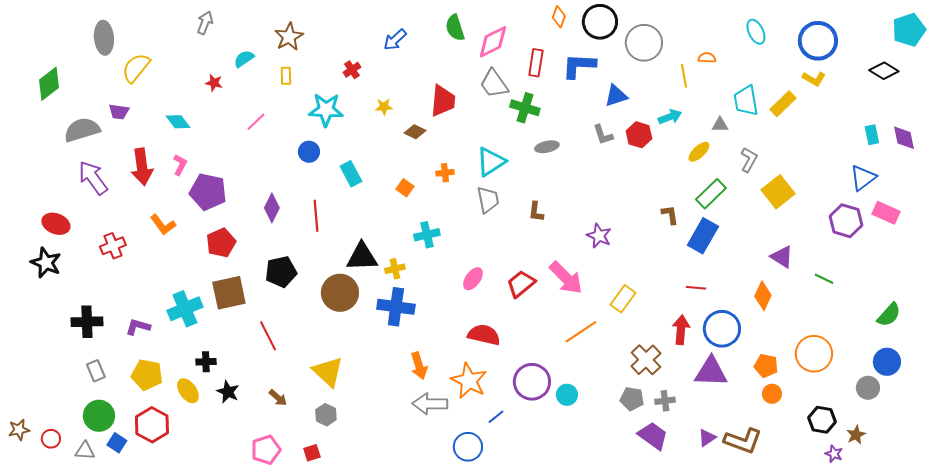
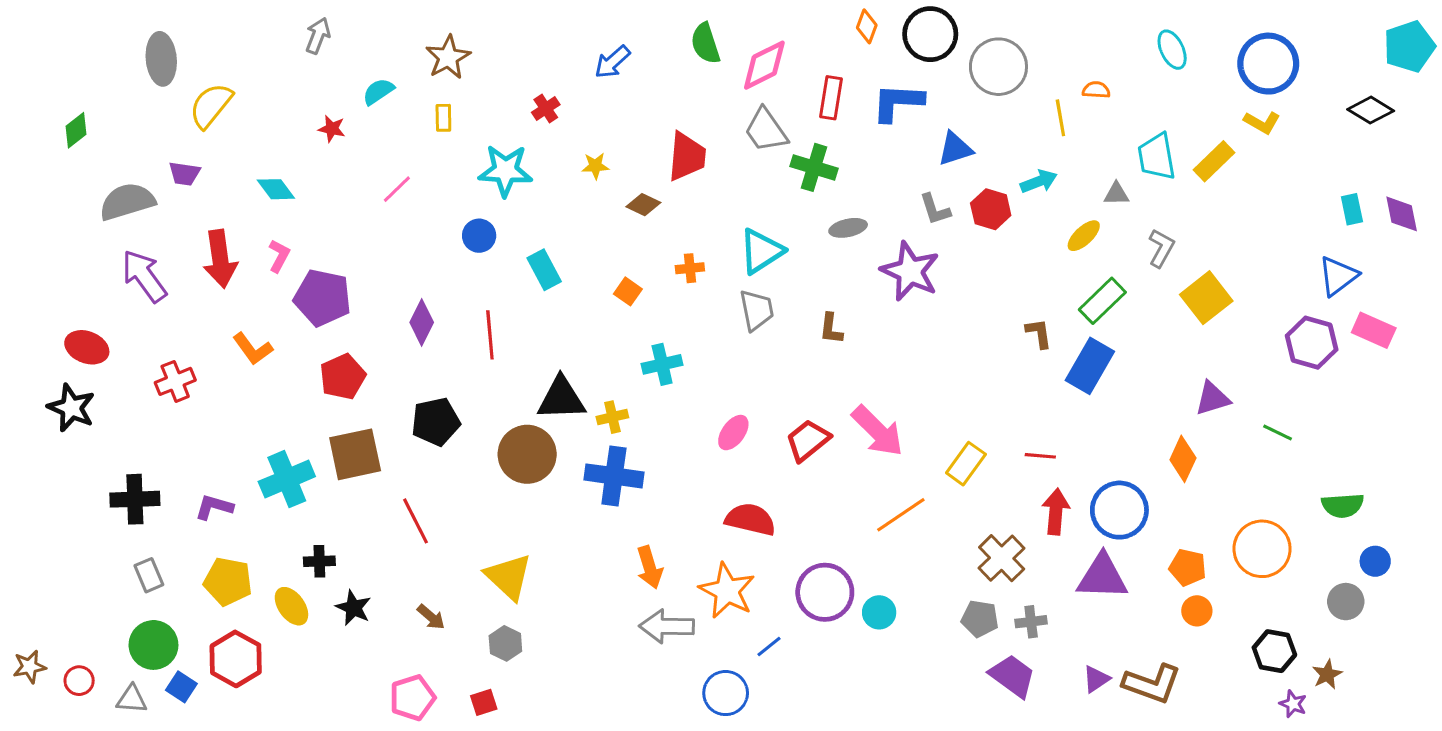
green diamond: (49, 84) -> (76, 130), size x0.7
purple star: (599, 236) -> (910, 271), moved, size x1.5
purple triangle: (782, 257) -> (1212, 398), turned -50
red line: (696, 288) -> (1040, 456), moved
green semicircle: (889, 315) -> (1343, 505), moved, turned 44
blue circle: (887, 362) -> (1375, 561), size x0.7

